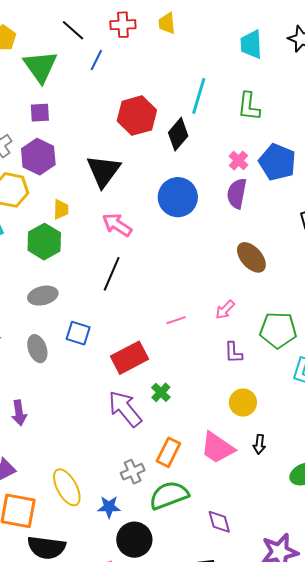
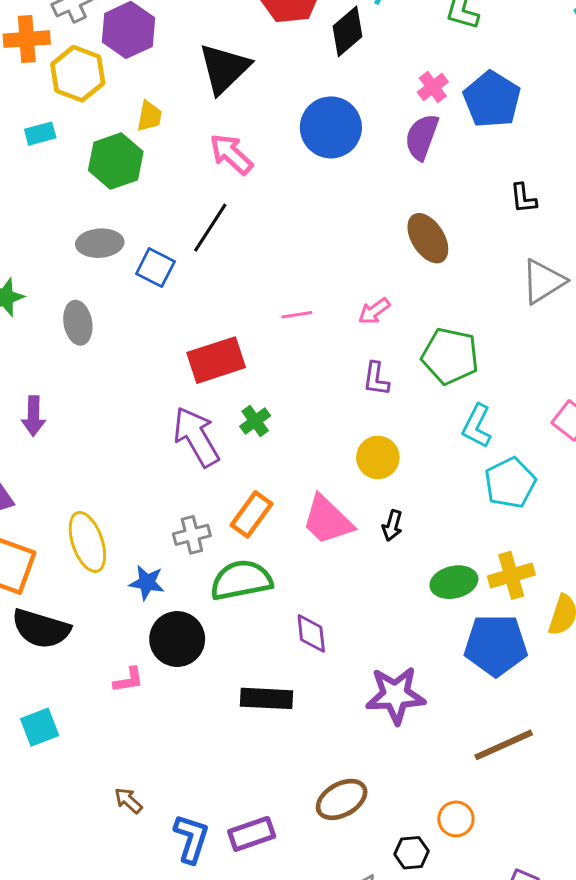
blue square: (78, 333) -> (155, 268), moved

